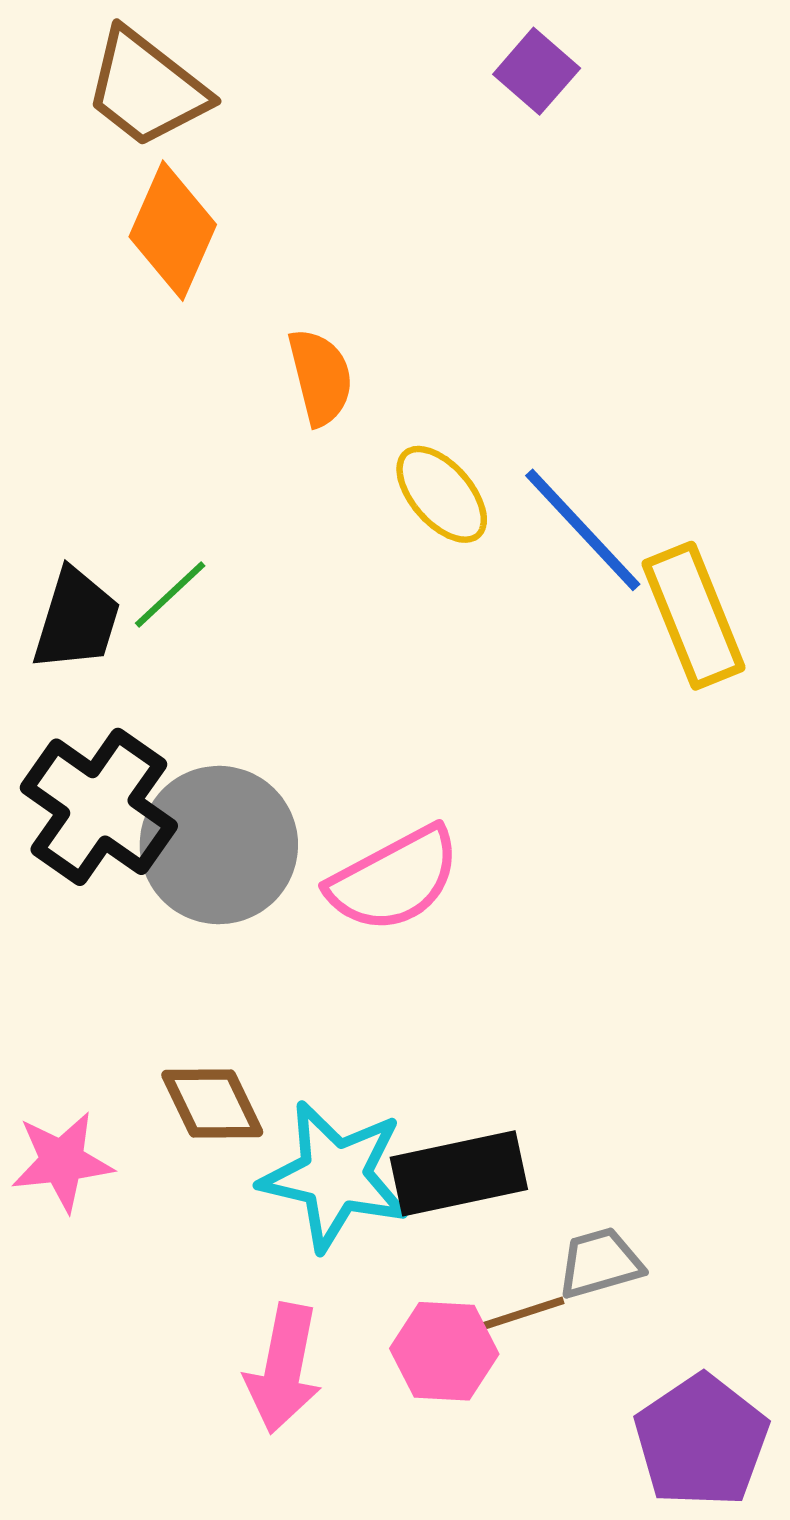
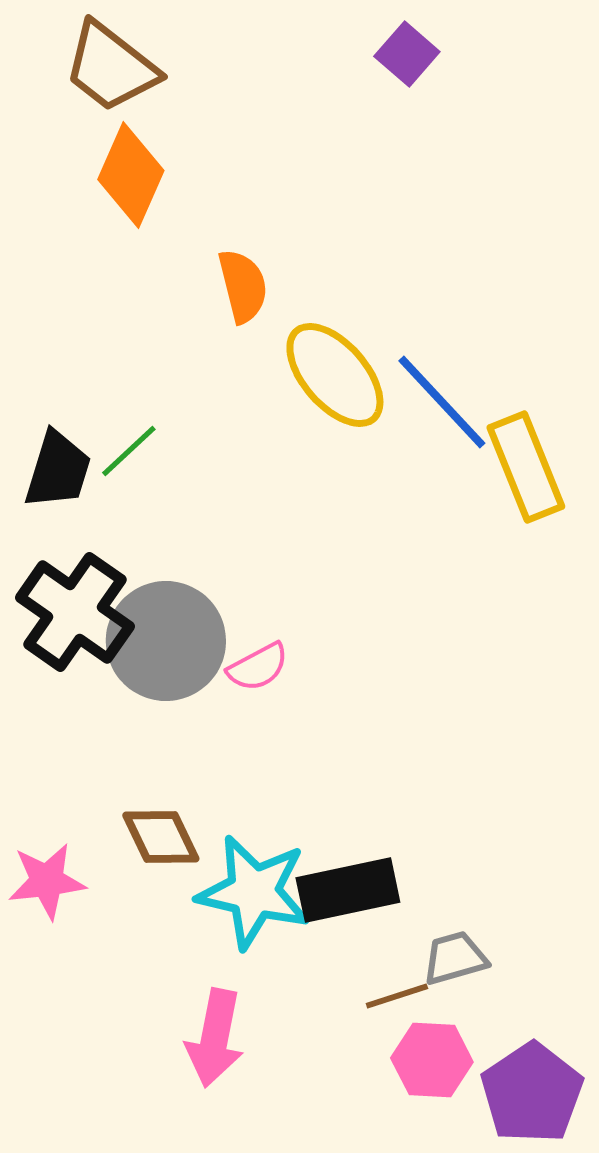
yellow ellipse: (442, 494) -> (335, 375), size x1.4
pink semicircle: (394, 879) -> (258, 667), moved, size x0.6
pink hexagon: (444, 1351) -> (432, 1060), moved

